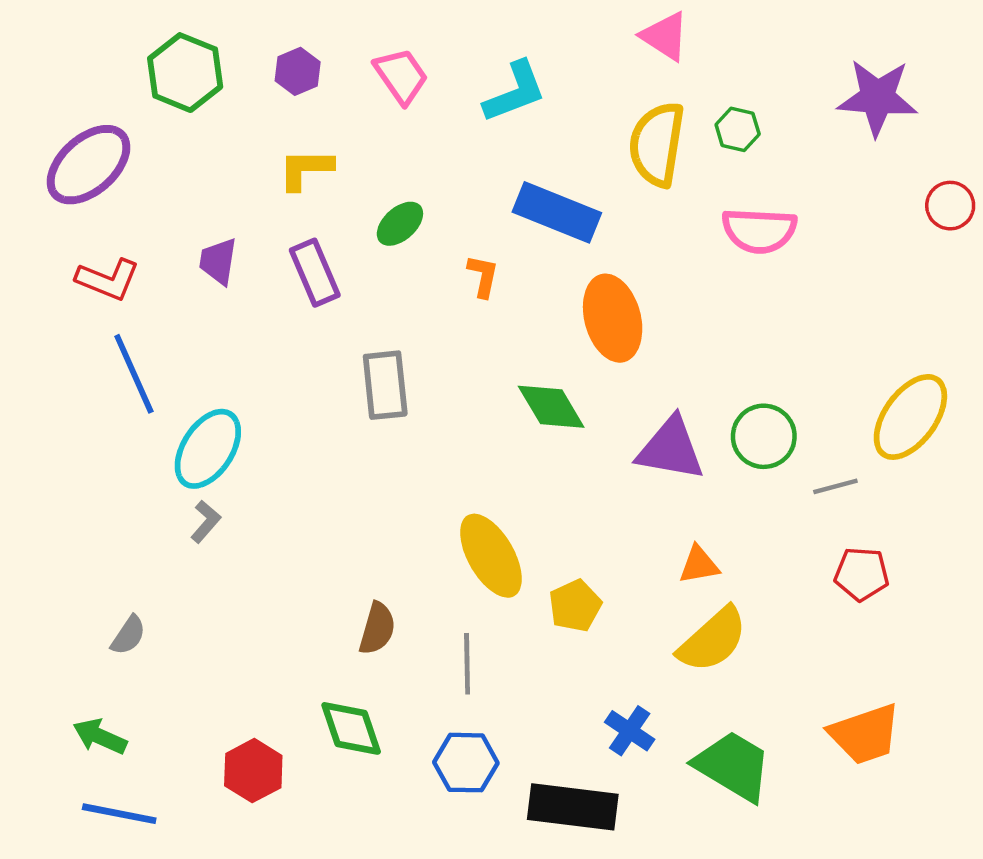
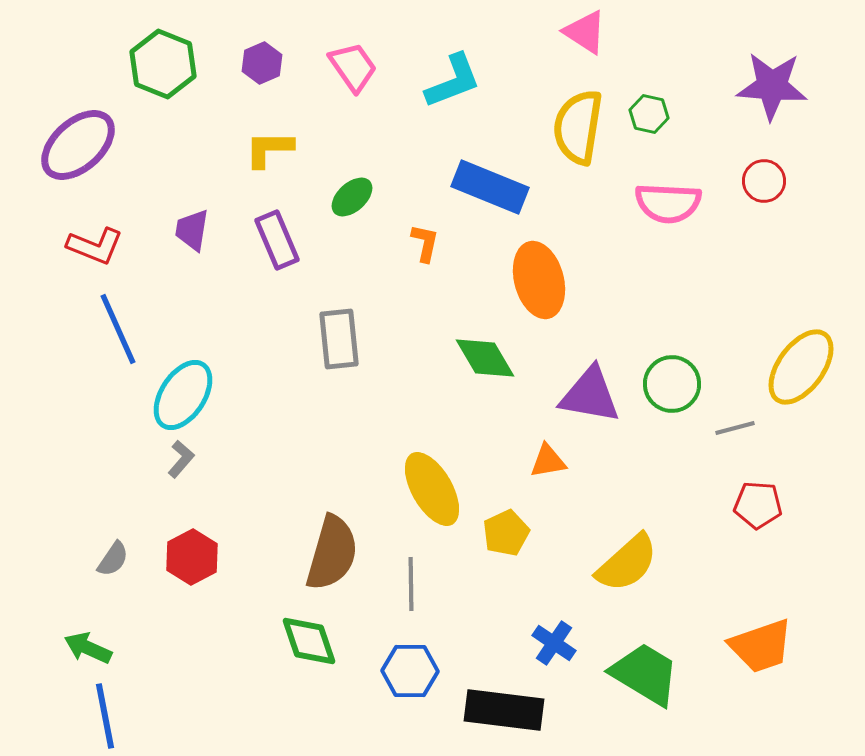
red circle: (950, 206) -> (764, 181), moved
orange triangle: (699, 565) -> (548, 461), moved
brown semicircle: (377, 628) -> (332, 553), size x1.6
red hexagon: (253, 771) -> (192, 557), moved
blue line: (119, 814) -> (105, 716), turned 68

